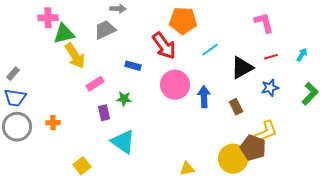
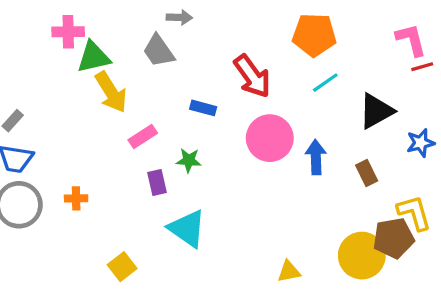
orange pentagon: (183, 21) -> (314, 35), moved
gray trapezoid: (105, 30) -> (159, 51), turned -100
red line: (271, 57) -> (422, 67), moved
yellow L-shape: (266, 132) -> (414, 213), turned -85
brown pentagon: (253, 148) -> (394, 238), turned -30

